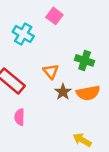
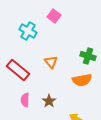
green cross: (85, 60) -> (88, 56), moved
brown star: (63, 92) -> (49, 101), moved

